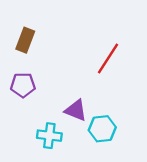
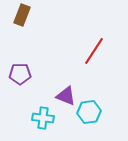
brown rectangle: (25, 40) -> (22, 15), moved

